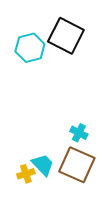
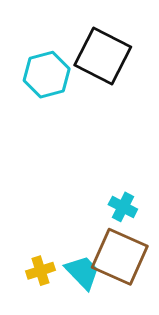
cyan trapezoid: (43, 165) -> (82, 272), moved

